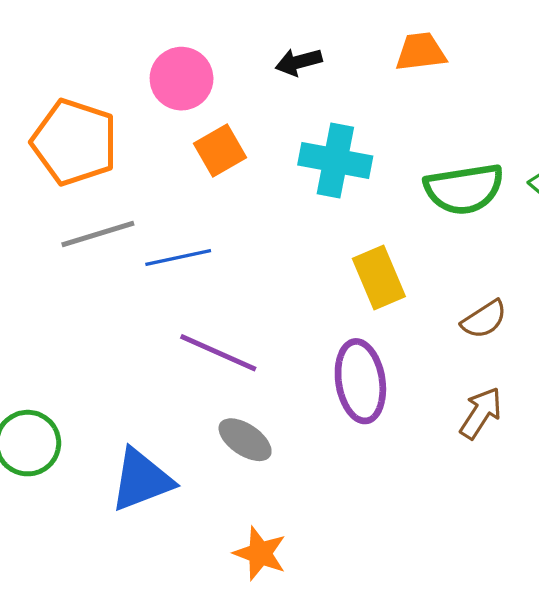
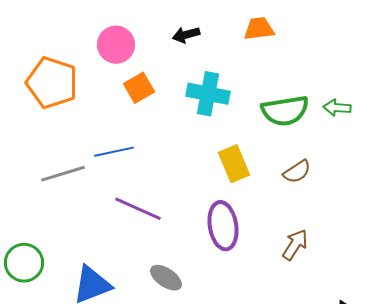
gray line: (98, 234) -> (63, 174), moved
brown semicircle: (484, 319) -> (297, 172), moved
gray ellipse: (245, 440) -> (166, 278), moved

